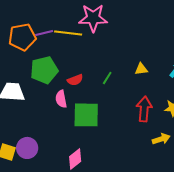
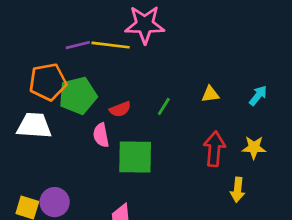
orange pentagon: (22, 37) -> (48, 82), moved
yellow arrow: (161, 139) -> (238, 190), turned 114

